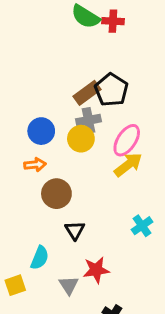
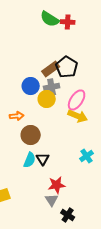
blue circle: (41, 131) -> (31, 86), moved
yellow arrow: (128, 165) -> (78, 116), turned 60
cyan semicircle: (40, 258) -> (30, 160), moved
gray triangle: (69, 285) -> (52, 200), moved

